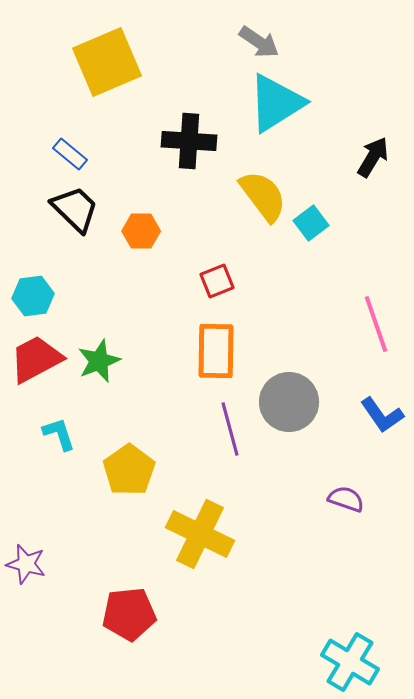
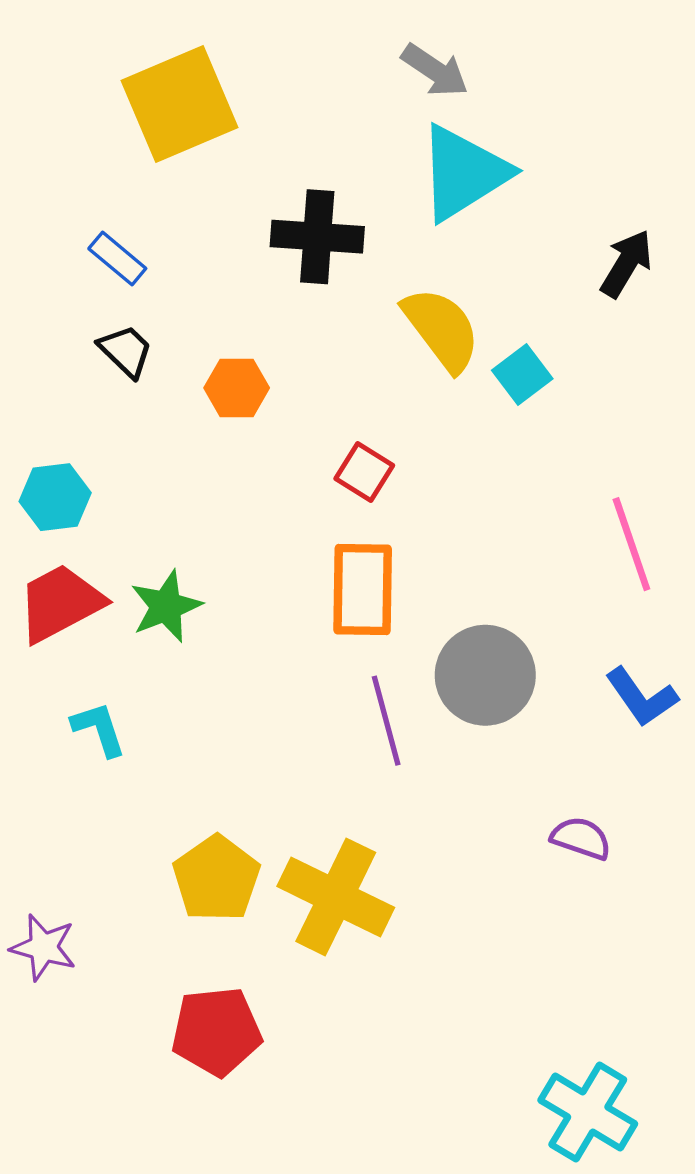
black trapezoid: (75, 209) -> (126, 351), size x0.7
red square: (217, 281) -> (364, 472), turned -36
yellow pentagon: (129, 470) -> (216, 878), moved

